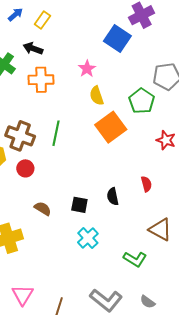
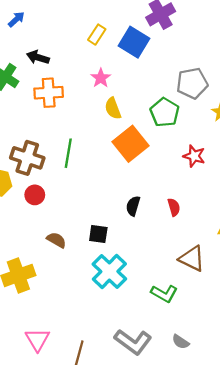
yellow rectangle: (42, 20) -> (97, 35), moved
black semicircle: (113, 196) -> (133, 206), moved, turned 30
cyan cross: (88, 238) -> (109, 272), size x1.4

